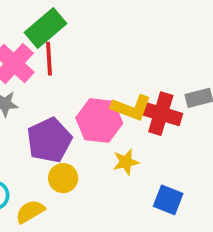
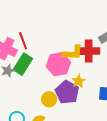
green rectangle: (45, 28) -> (23, 64), moved
purple pentagon: (49, 140) -> (67, 92), moved

